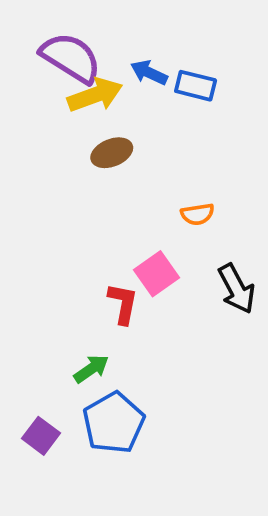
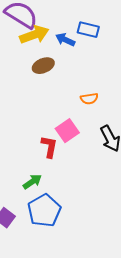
blue arrow: (149, 73) -> (65, 40), moved

